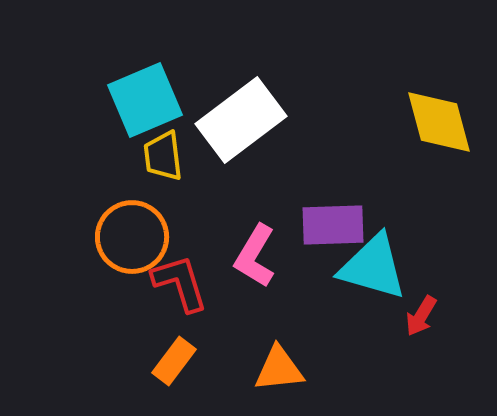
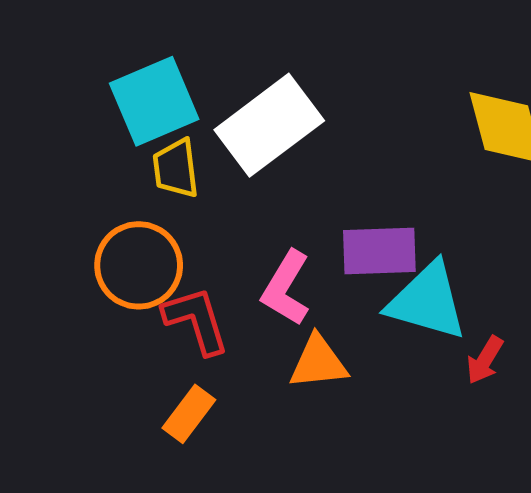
orange triangle: (279, 369) -> (318, 362), moved

